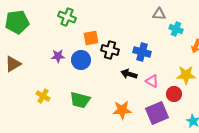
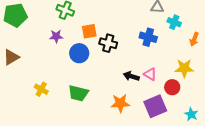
blue cross: (142, 52) -> (148, 37), moved
purple star: (58, 56) -> (56, 36), moved
black arrow: (129, 74) -> (131, 76), moved

